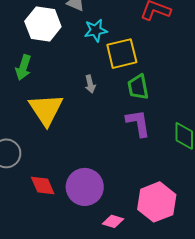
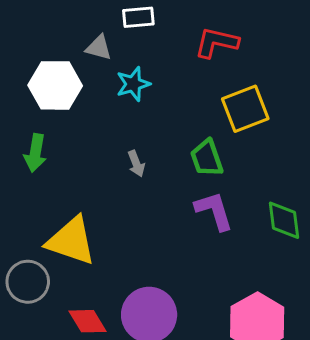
yellow square: (122, 54) -> (245, 109), moved
yellow triangle: (46, 110) -> (71, 241), moved, turned -30

